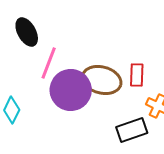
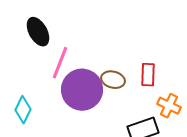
brown ellipse: (102, 80) -> (113, 80), size x0.6

